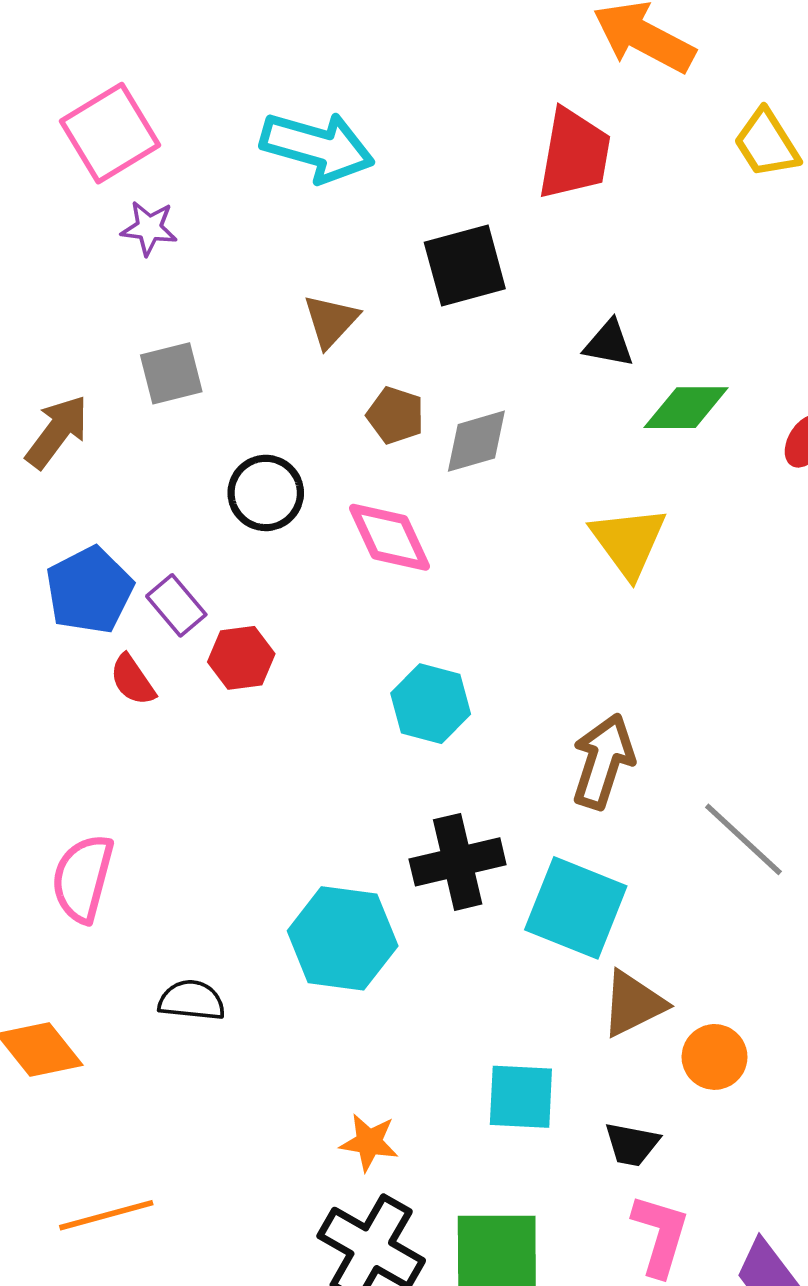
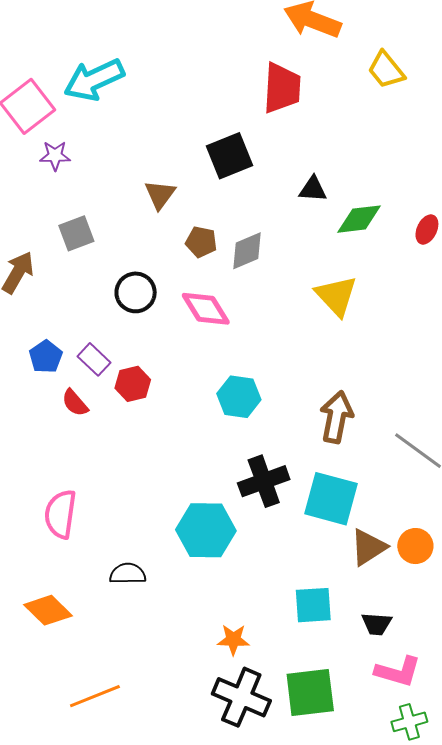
cyan arrow: (317, 147) -> (94, 80), moved, turned 146
blue pentagon: (89, 590) -> (46, 357), size x0.7
orange circle: (715, 1057) -> (415, 546), moved
pink L-shape: (660, 1235) -> (398, 671), turned 96

